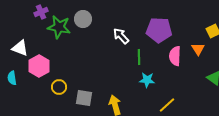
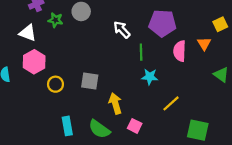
green star: (59, 27) -> (55, 20), size x0.6
white triangle: (20, 48) -> (28, 33), moved
gray square: (84, 98) -> (90, 81), moved

